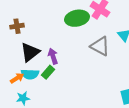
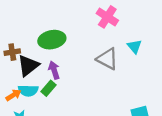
green ellipse: (77, 18) -> (52, 40), moved
brown cross: (17, 26) -> (12, 52), moved

